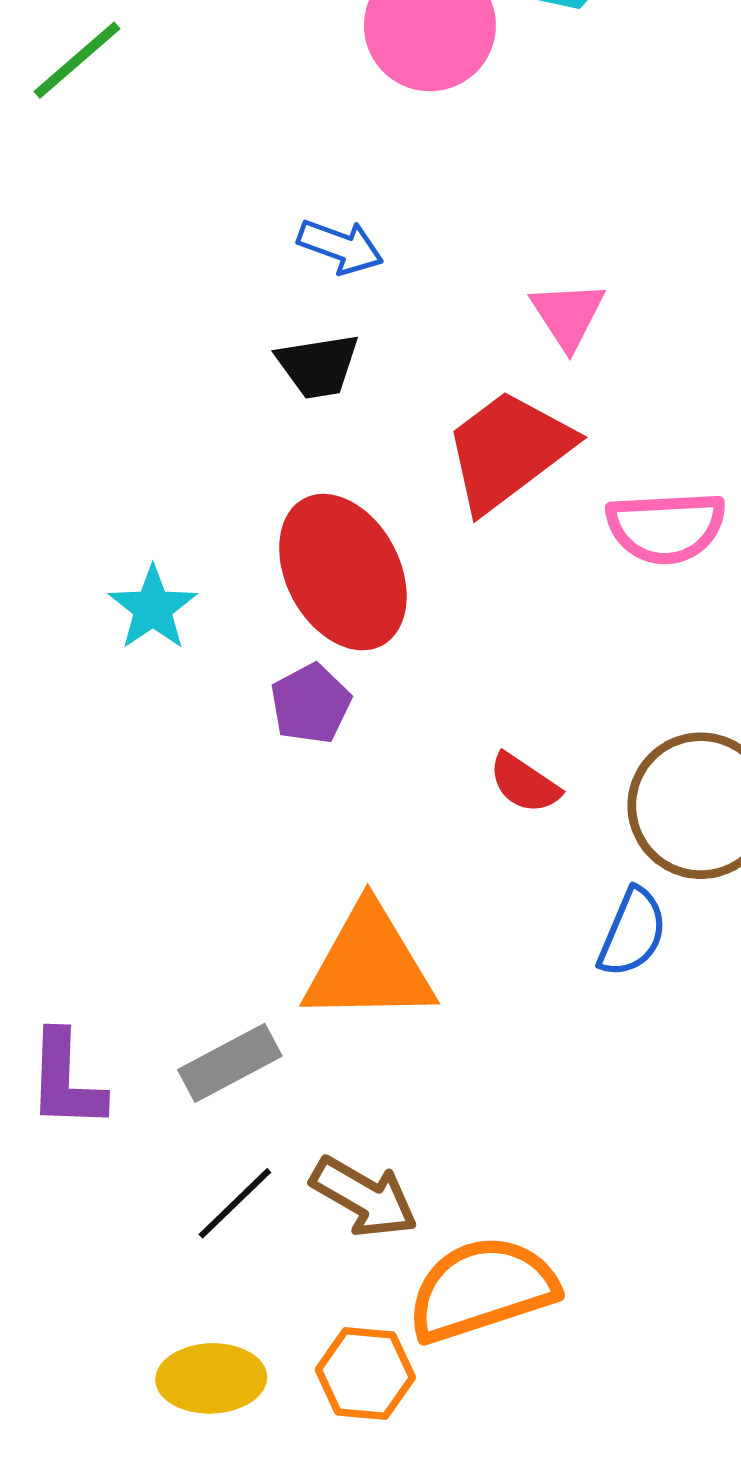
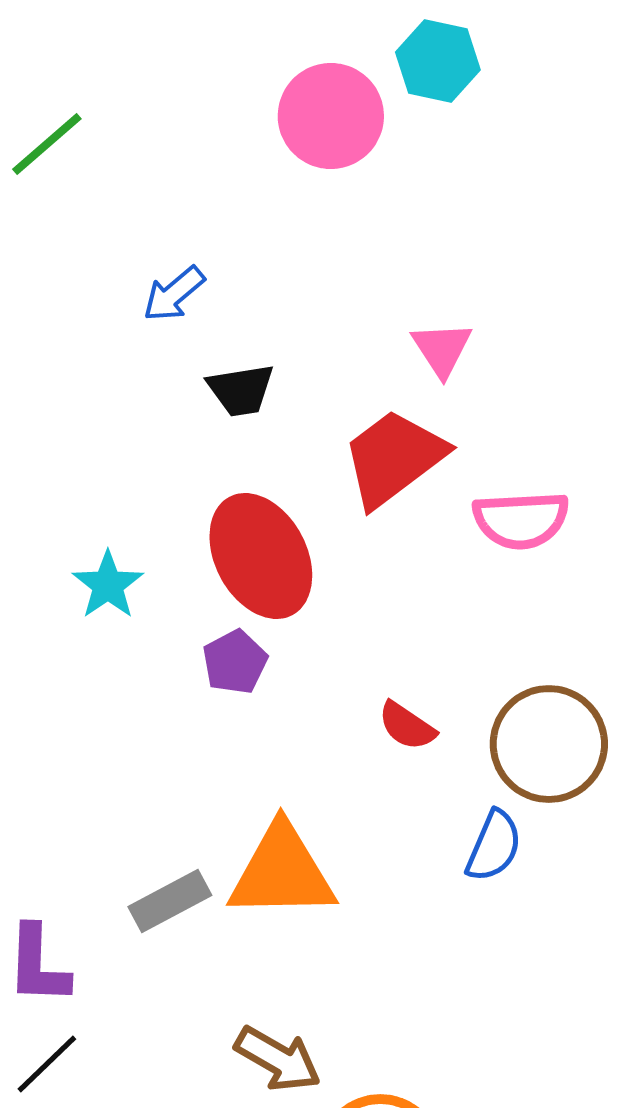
blue arrow: (340, 247) -> (174, 294), moved, turned 120
gray rectangle: (230, 1063) -> (170, 901), moved
black line: (235, 1203) -> (47, 1064), moved

